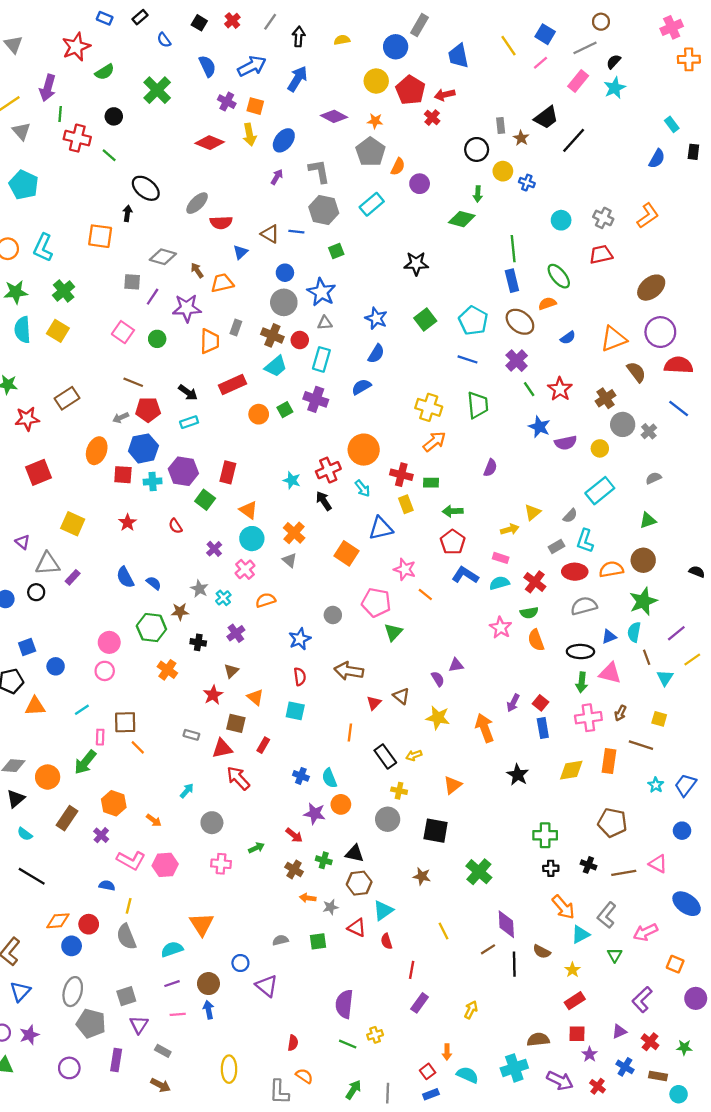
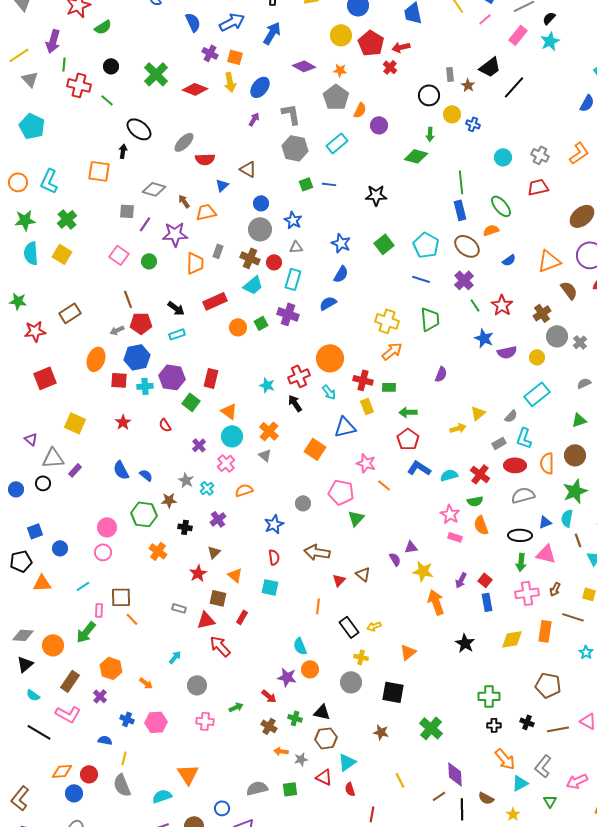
green cross: (157, 90) -> (156, 74), moved
blue line: (296, 232) -> (329, 184), moved
blue star: (321, 292) -> (293, 220), size x0.7
brown line: (133, 382) -> (128, 299), turned 48
pink rectangle: (501, 558) -> (455, 537), moved
orange semicircle: (611, 569) -> (547, 463), turned -80
yellow star: (438, 718) -> (423, 571), moved
blue cross: (301, 776) -> (127, 719), moved
pink L-shape: (131, 860) -> (68, 714), moved
gray semicircle: (280, 940) -> (257, 788), size x1.5

